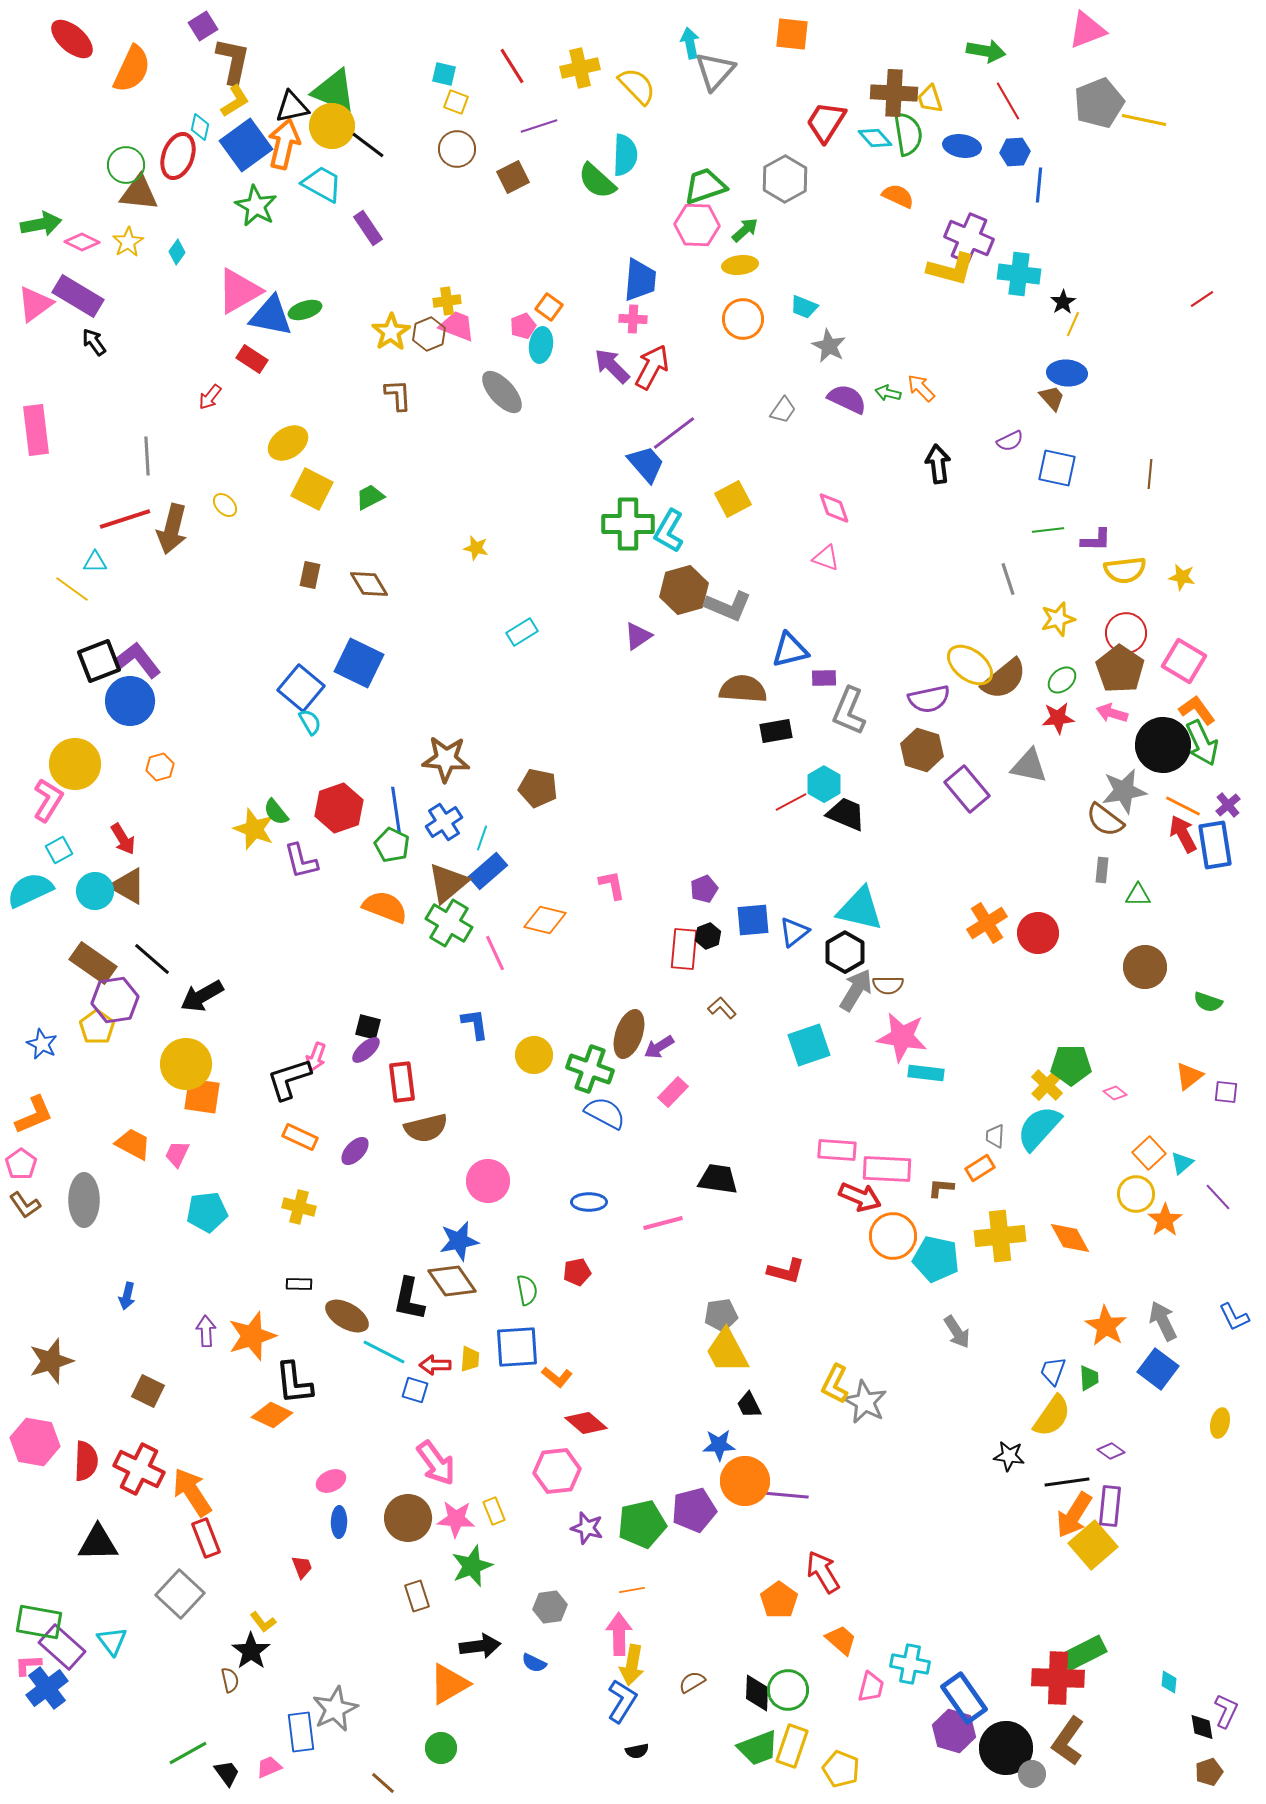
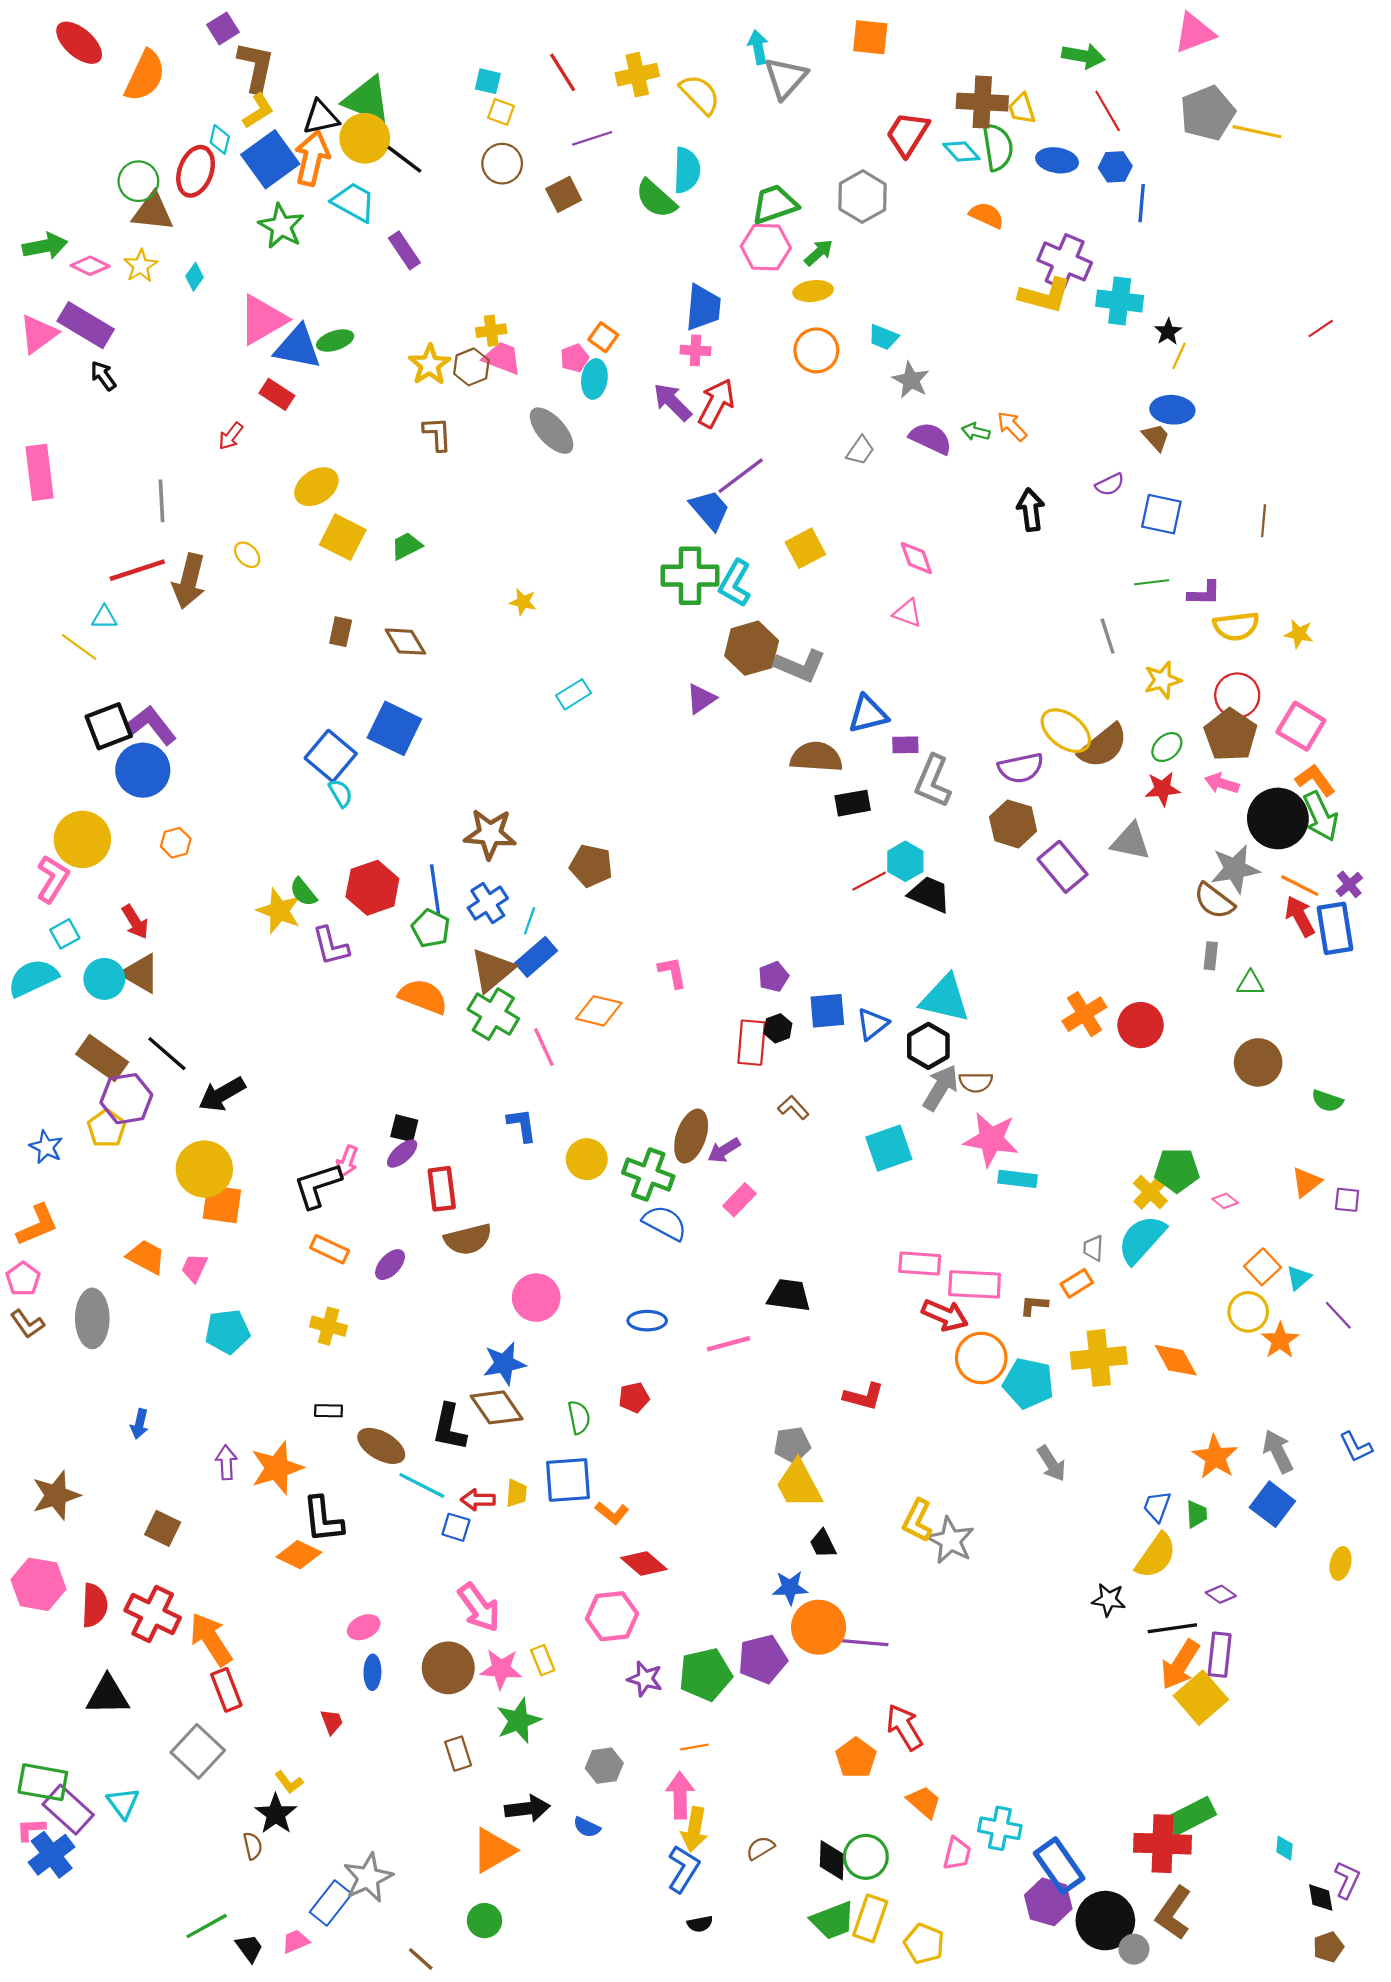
blue rectangle: (301, 1732) -> (331, 1903), turned 45

